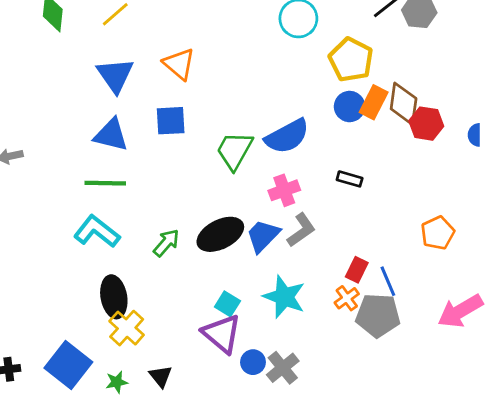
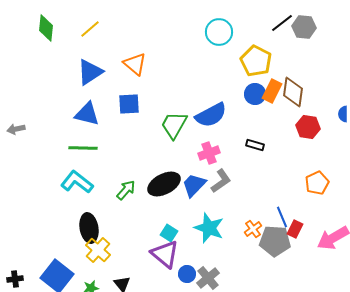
blue triangle: (115, 75) -> (90, 72), turned 32
red hexagon: (426, 124) -> (308, 127), moved
red rectangle: (357, 270) -> (295, 229), moved

